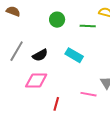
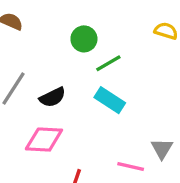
green line: (88, 26) -> (108, 63), moved, turned -35

